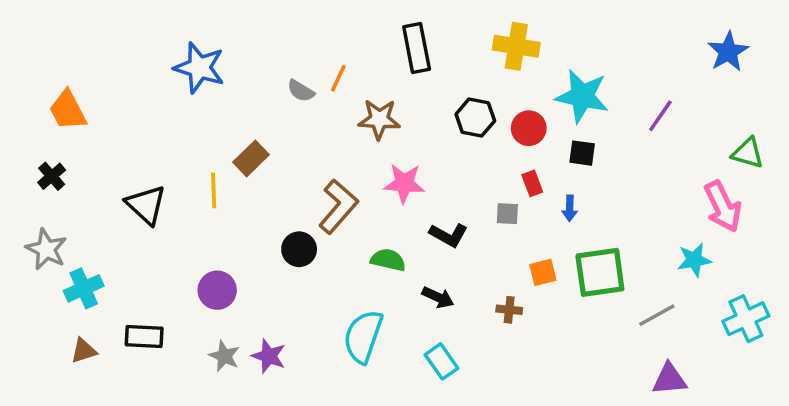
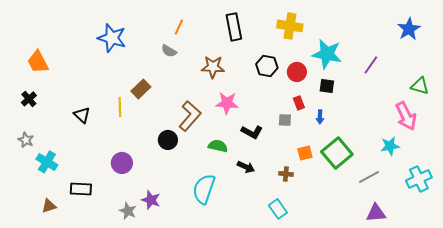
orange line: (338, 78) -> (179, 27), moved
black triangle: (146, 205) -> (82, 115), size x0.7
gray star: (46, 249) -> (26, 140), size x0.7
green square: (600, 272) -> (337, 153), turned -32
cyan cross: (84, 288) -> (47, 162), turned -35
brown triangle: (84, 351) -> (49, 206), moved
gray star: (224, 356) -> (128, 211), moved
cyan rectangle: (441, 361) -> (278, 209), moved

